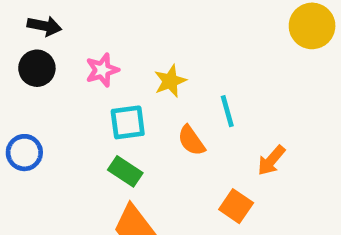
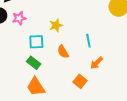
pink star: (102, 70) -> (19, 18), moved
cyan line: (227, 111) -> (88, 41), moved

